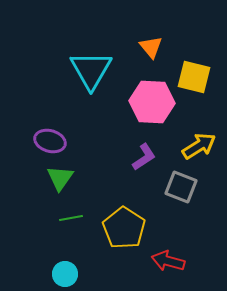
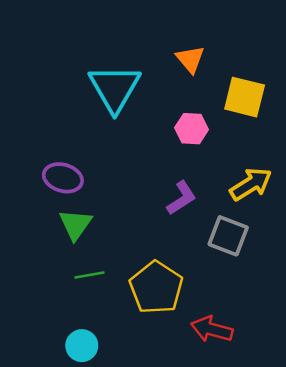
pink hexagon: (152, 102) -> (192, 129), size x0.6

